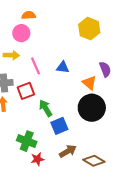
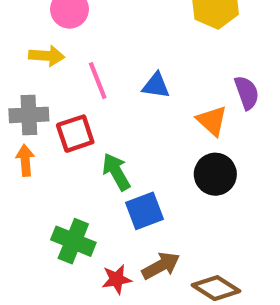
black circle: (92, 108) -> (215, 174), size x0.7
red star: (37, 159) -> (117, 279), moved

